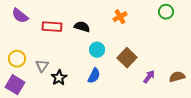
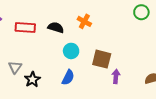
orange cross: (120, 17) -> (84, 21), moved, turned -32
brown square: (127, 58) -> (102, 59), turned -30
purple arrow: (149, 77) -> (116, 76), moved, turned -32

